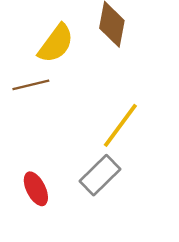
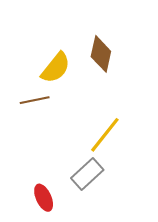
red ellipse: (36, 189) -> (44, 198), moved

